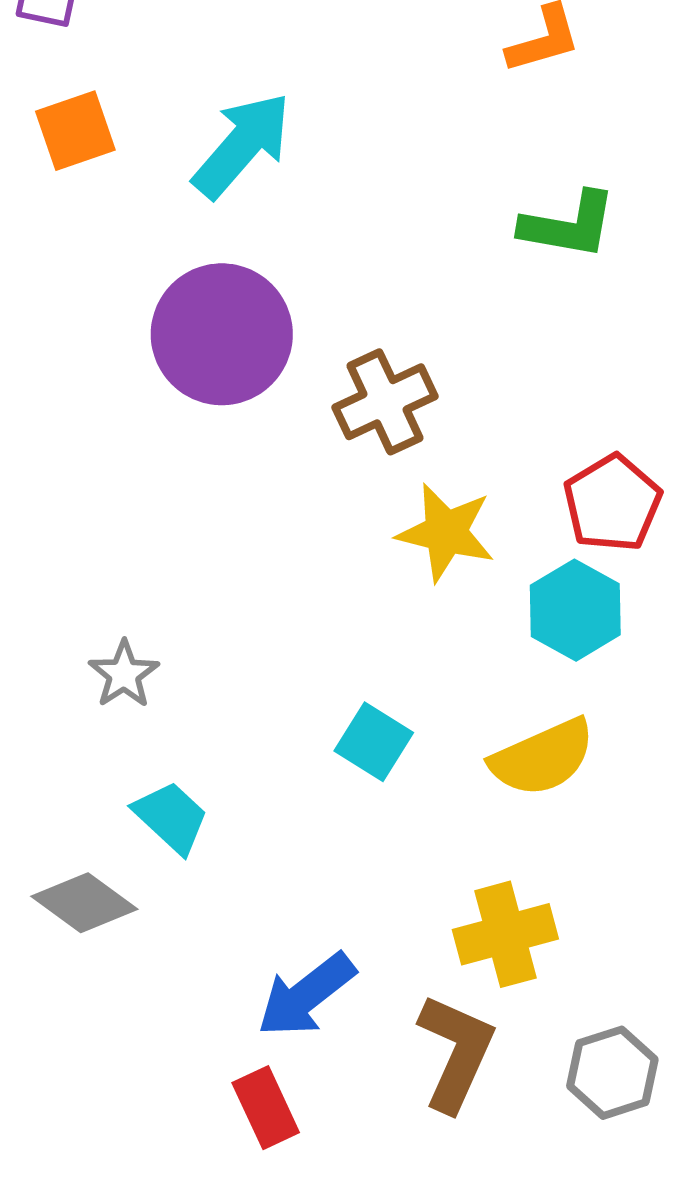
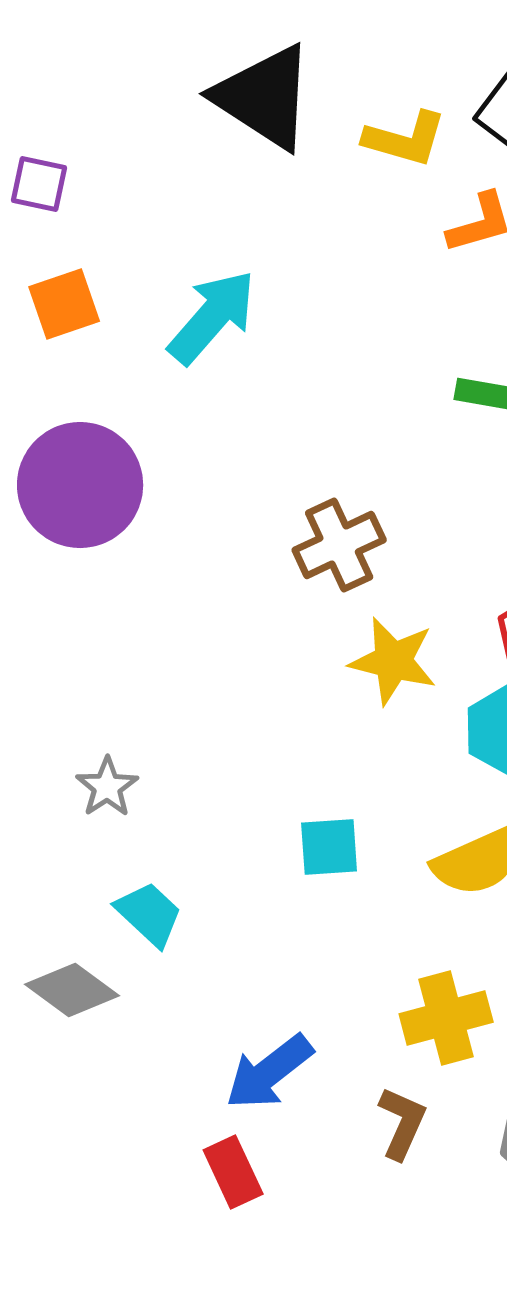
purple circle: (222, 334) -> (80, 485), moved
cyan square: (374, 742) -> (329, 847), turned -36
brown L-shape: (456, 1052) -> (402, 1123), size x0.7

